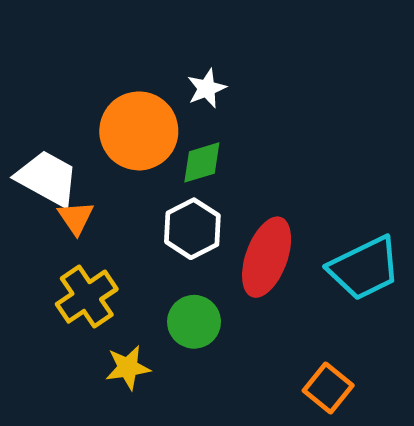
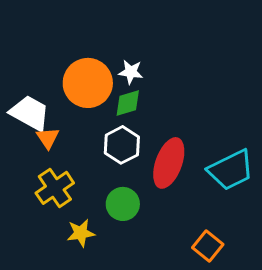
white star: (207, 88) -> (131, 72), moved, turned 30

